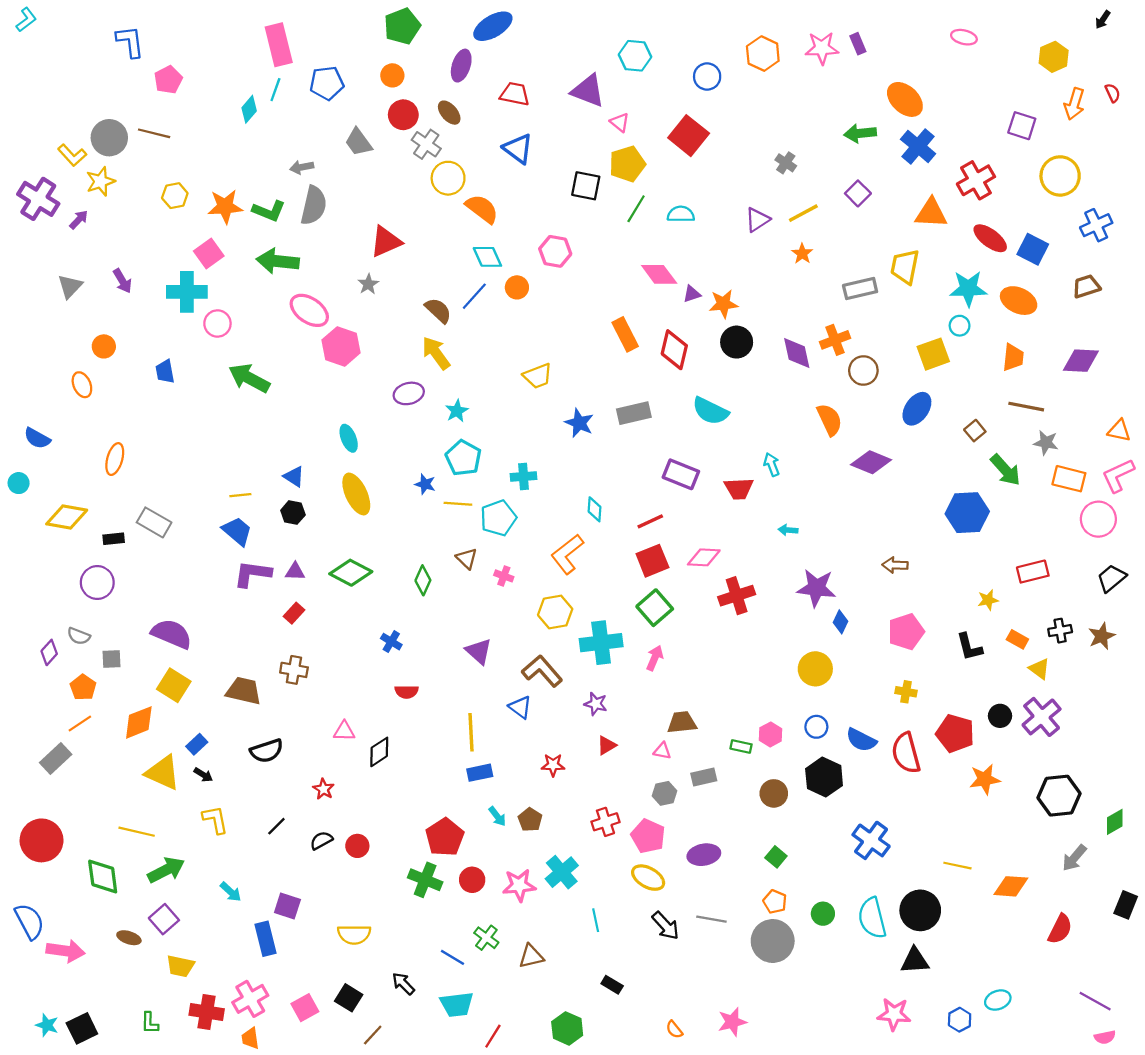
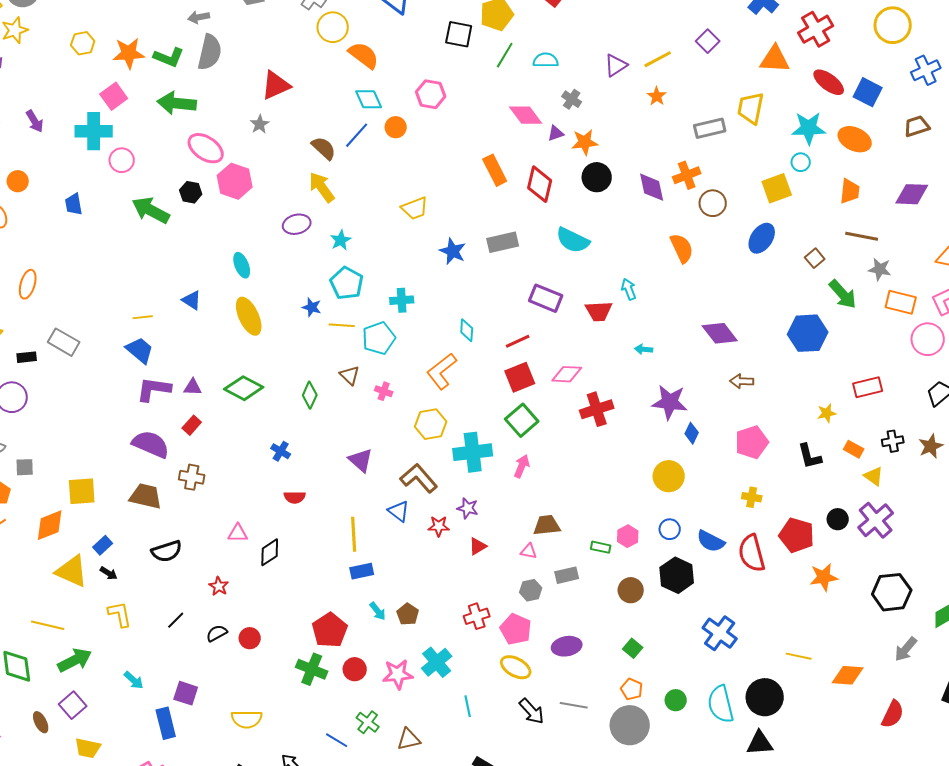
gray cross: (786, 163) -> (572, 99), moved
purple diamond: (871, 462) -> (720, 333), moved, turned 30
black hexagon: (293, 513) -> (191, 192), moved
purple semicircle: (172, 634) -> (151, 444), moved
yellow square: (174, 685) -> (82, 491), turned -36
red star: (553, 765) -> (439, 526), moved
brown ellipse: (129, 938) -> (41, 722), turned 45

